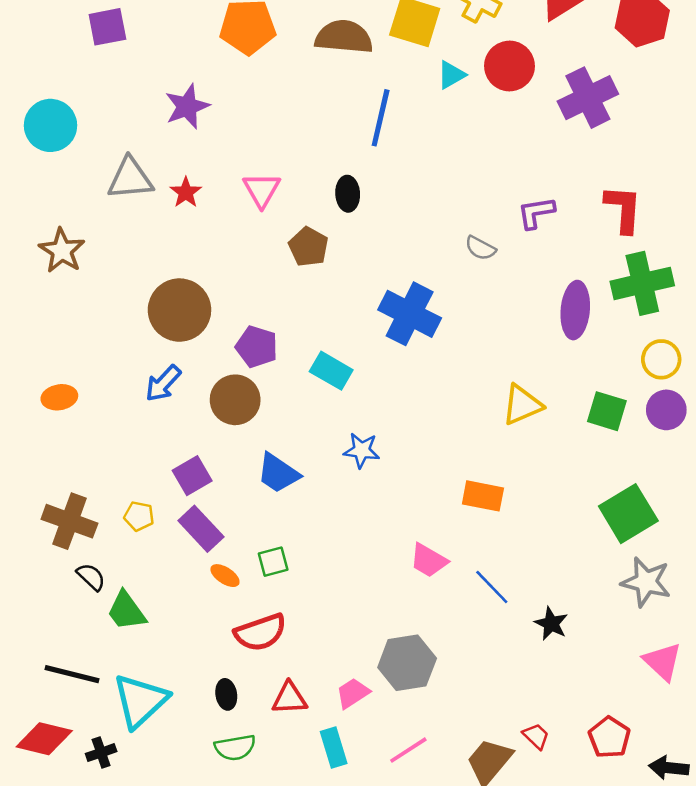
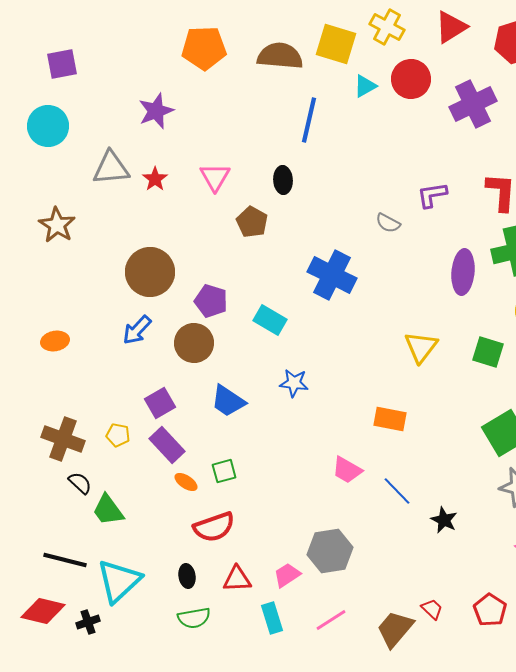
purple square: (107, 27) -> (62, 64), moved
yellow triangle: (522, 405) -> (421, 347), turned -30

